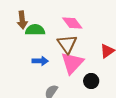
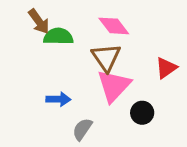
brown arrow: (22, 20) -> (39, 21), turned -30
blue arrow: (40, 61) -> (58, 99), moved

